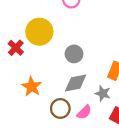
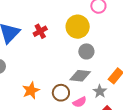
yellow circle: (39, 32) -> (78, 27), moved
orange star: (32, 87) -> (31, 91), moved

